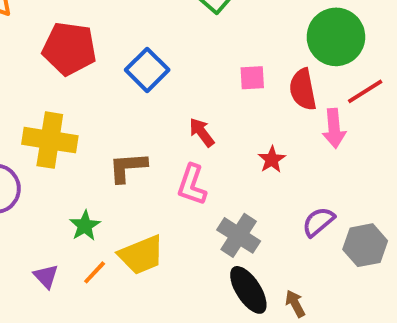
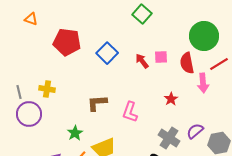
red arrow: (202, 132) -> (142, 61), moved
yellow cross: (50, 140) -> (47, 89), moved, size x0.6
gray cross: (239, 235) -> (169, 138), moved

